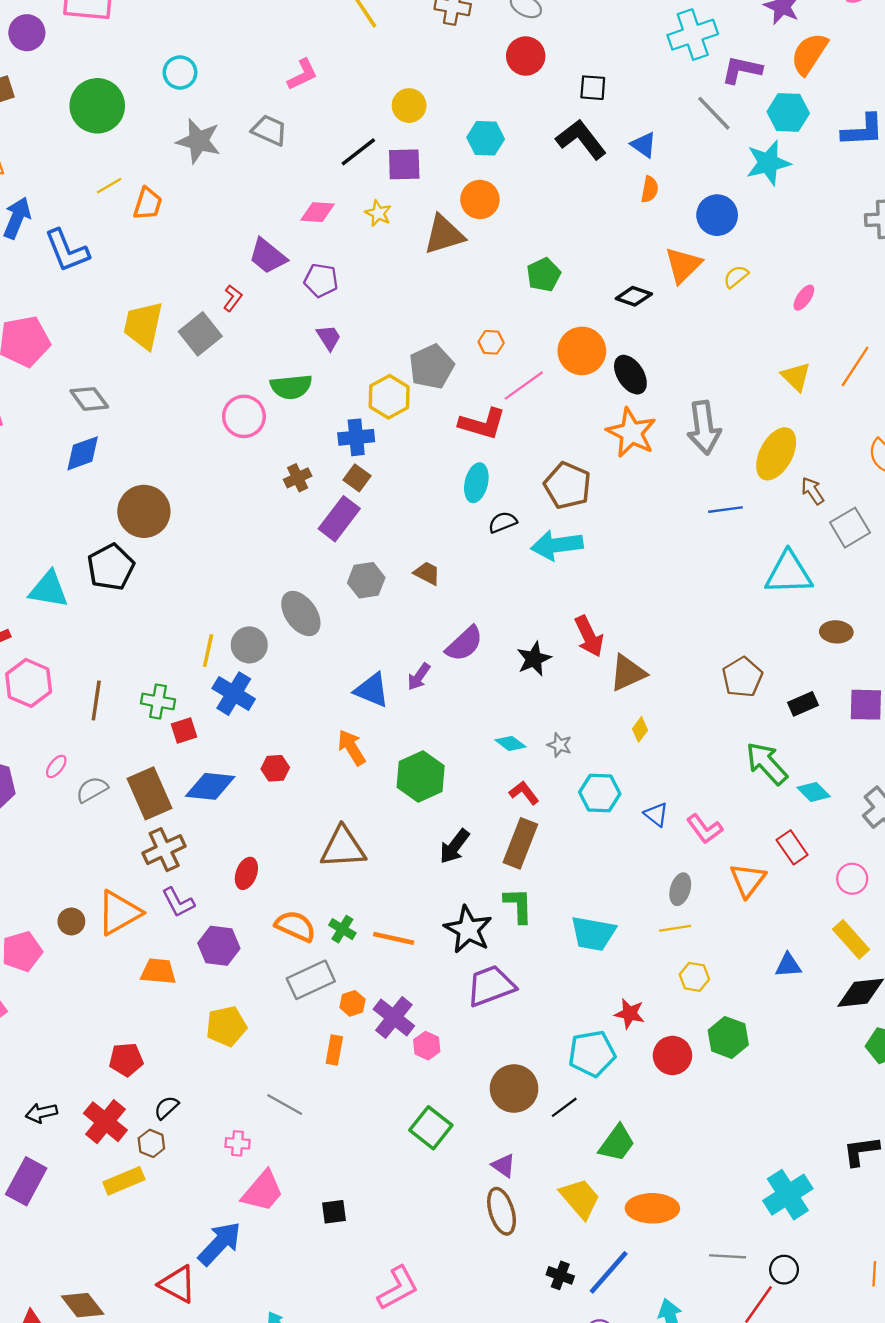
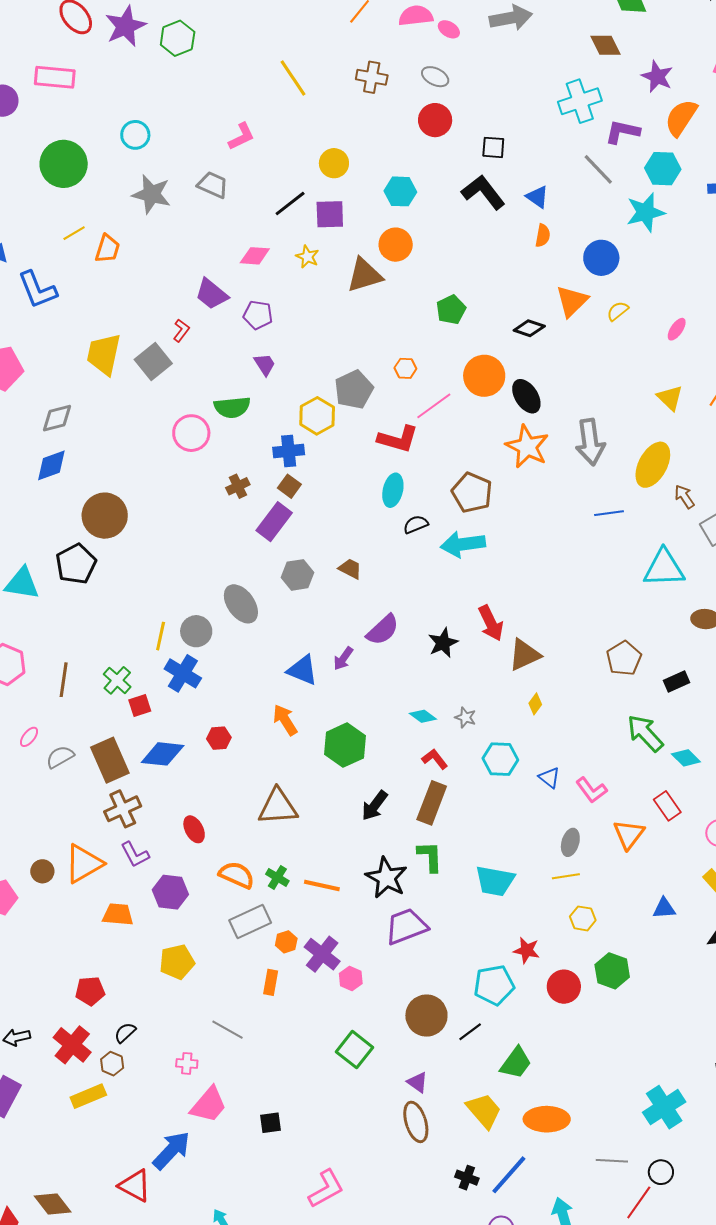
gray diamond: (89, 399) -> (57, 418), turned -68
green cross: (158, 701) -> (117, 680), turned 32
red ellipse: (246, 873) -> (194, 829), turned -48

